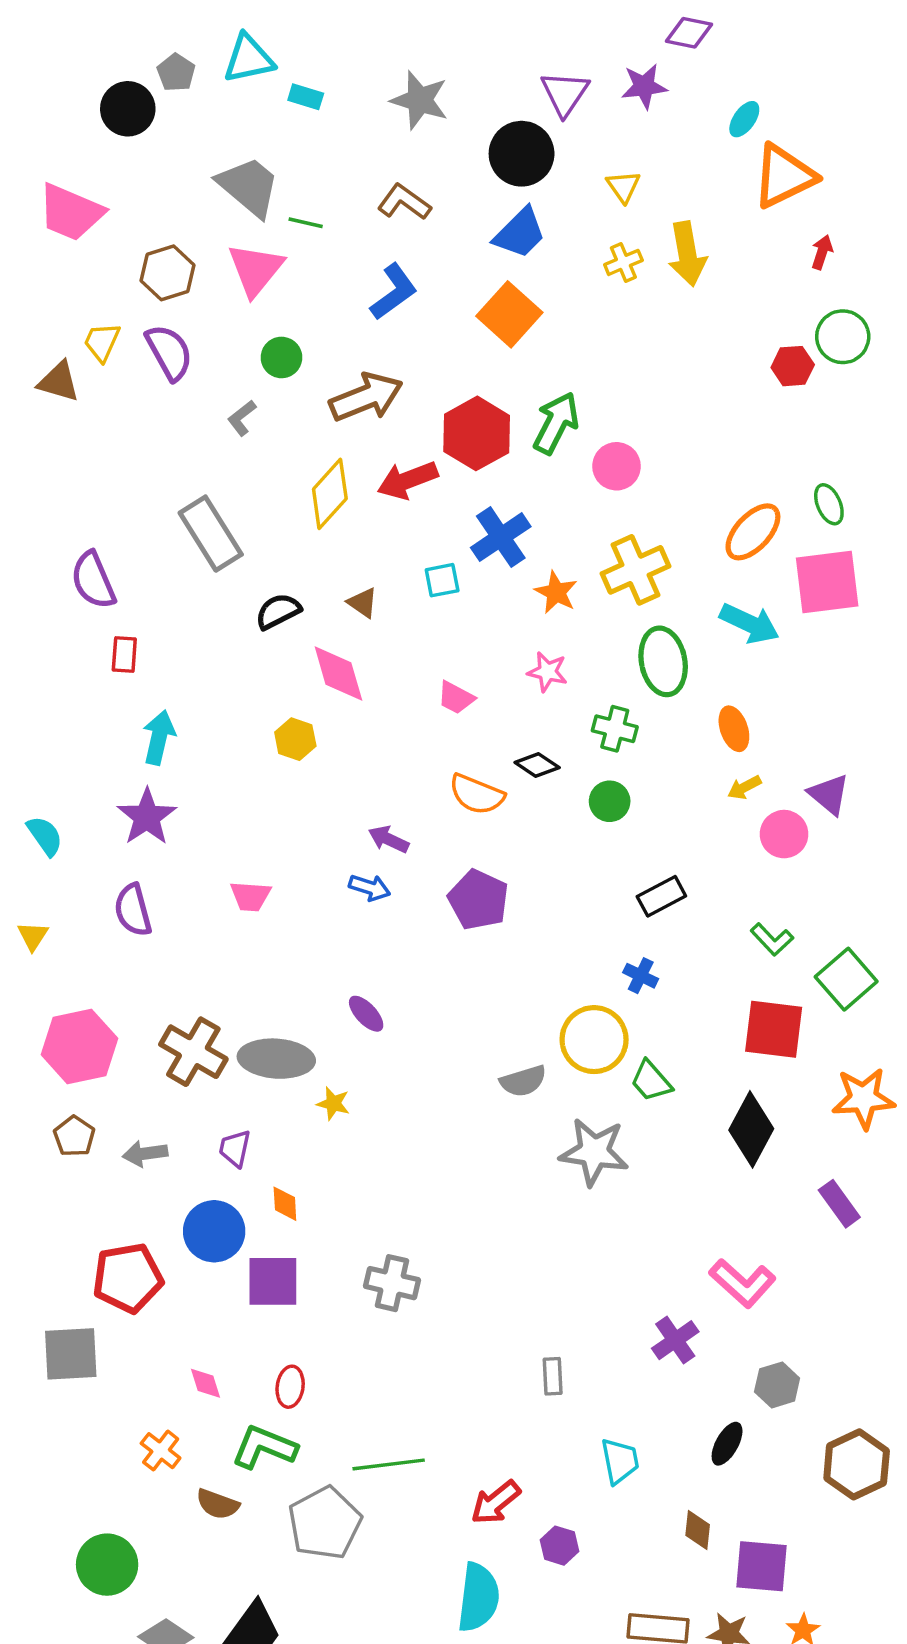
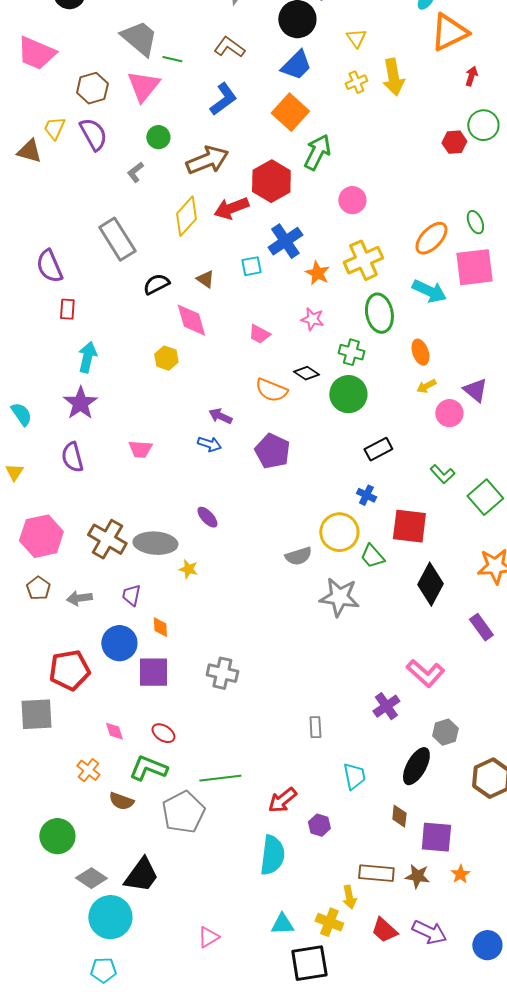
green arrow: (556, 423) -> (317, 152), moved
green circle: (610, 801) -> (348, 394), size x1.6
red square: (774, 1029) -> (409, 526), moved
red ellipse: (290, 1387) -> (163, 733), turned -65
black ellipse: (727, 1444) -> (416, 766), size x1.5

